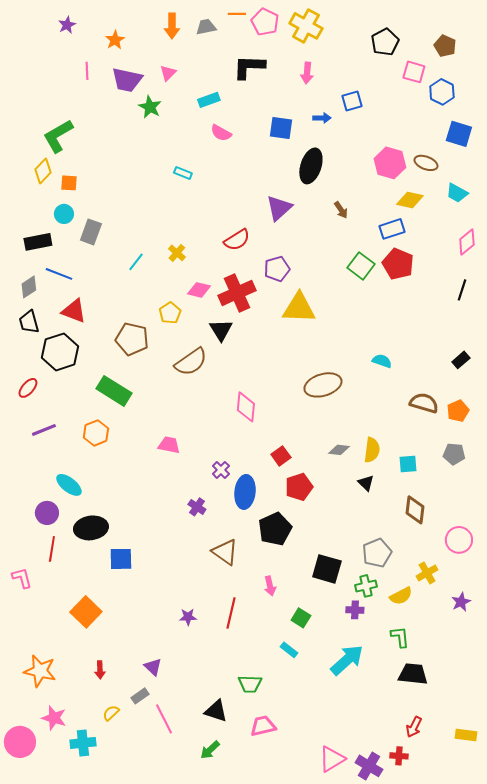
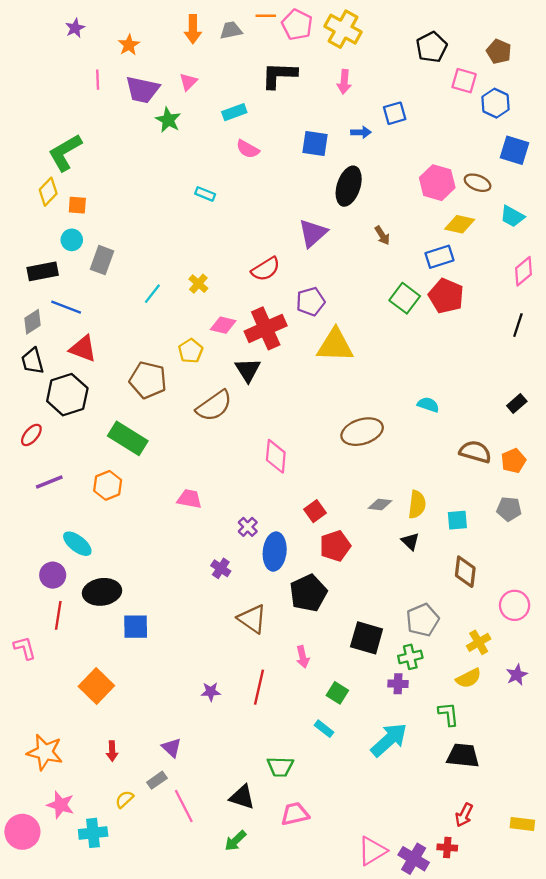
yellow semicircle: (401, 596) -> (469, 678), moved

